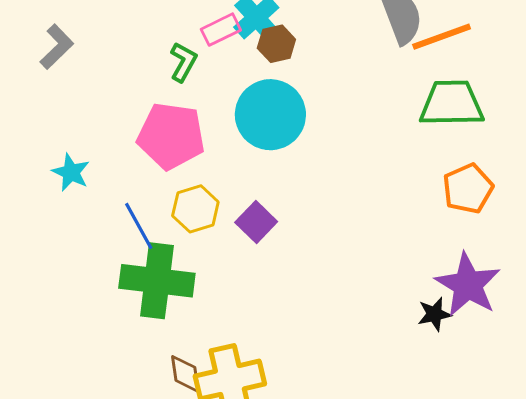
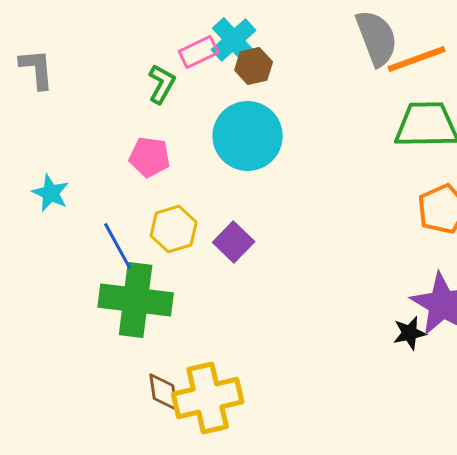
gray L-shape: (57, 47) -> (37, 69), turned -51
pink pentagon: (171, 136) -> (150, 157), size x0.6

